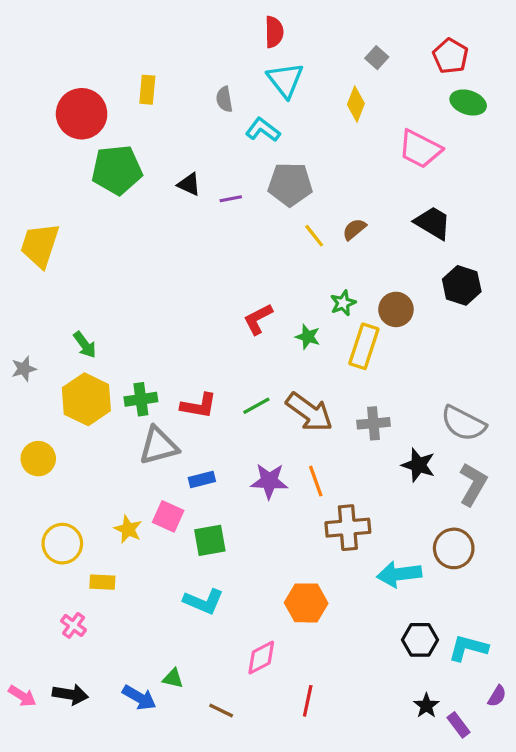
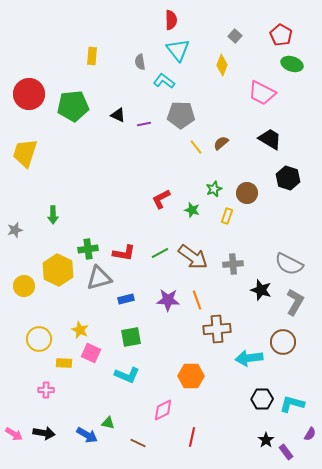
red circle: (82, 114) -> (29, 94), moved
green arrow: (85, 345) -> (53, 215), turned 36
yellow rectangle: (364, 346) -> (227, 216), size x0.6
yellow hexagon: (86, 399) -> (58, 270), moved
pink square: (168, 516) -> (91, 353), moved
pink cross: (74, 625) -> (46, 390), turned -35

